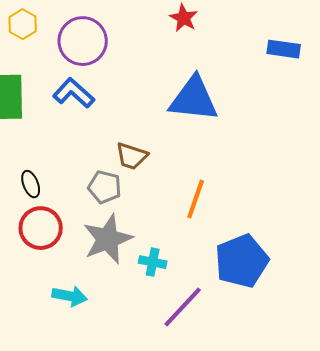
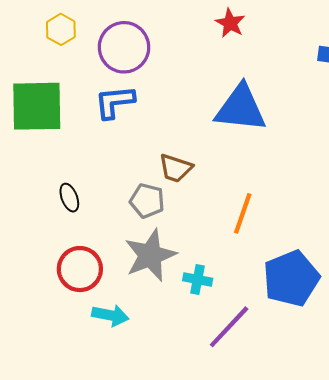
blue L-shape: (74, 93) -> (115, 102), turned -48
red circle: (41, 228) -> (80, 269), moved

